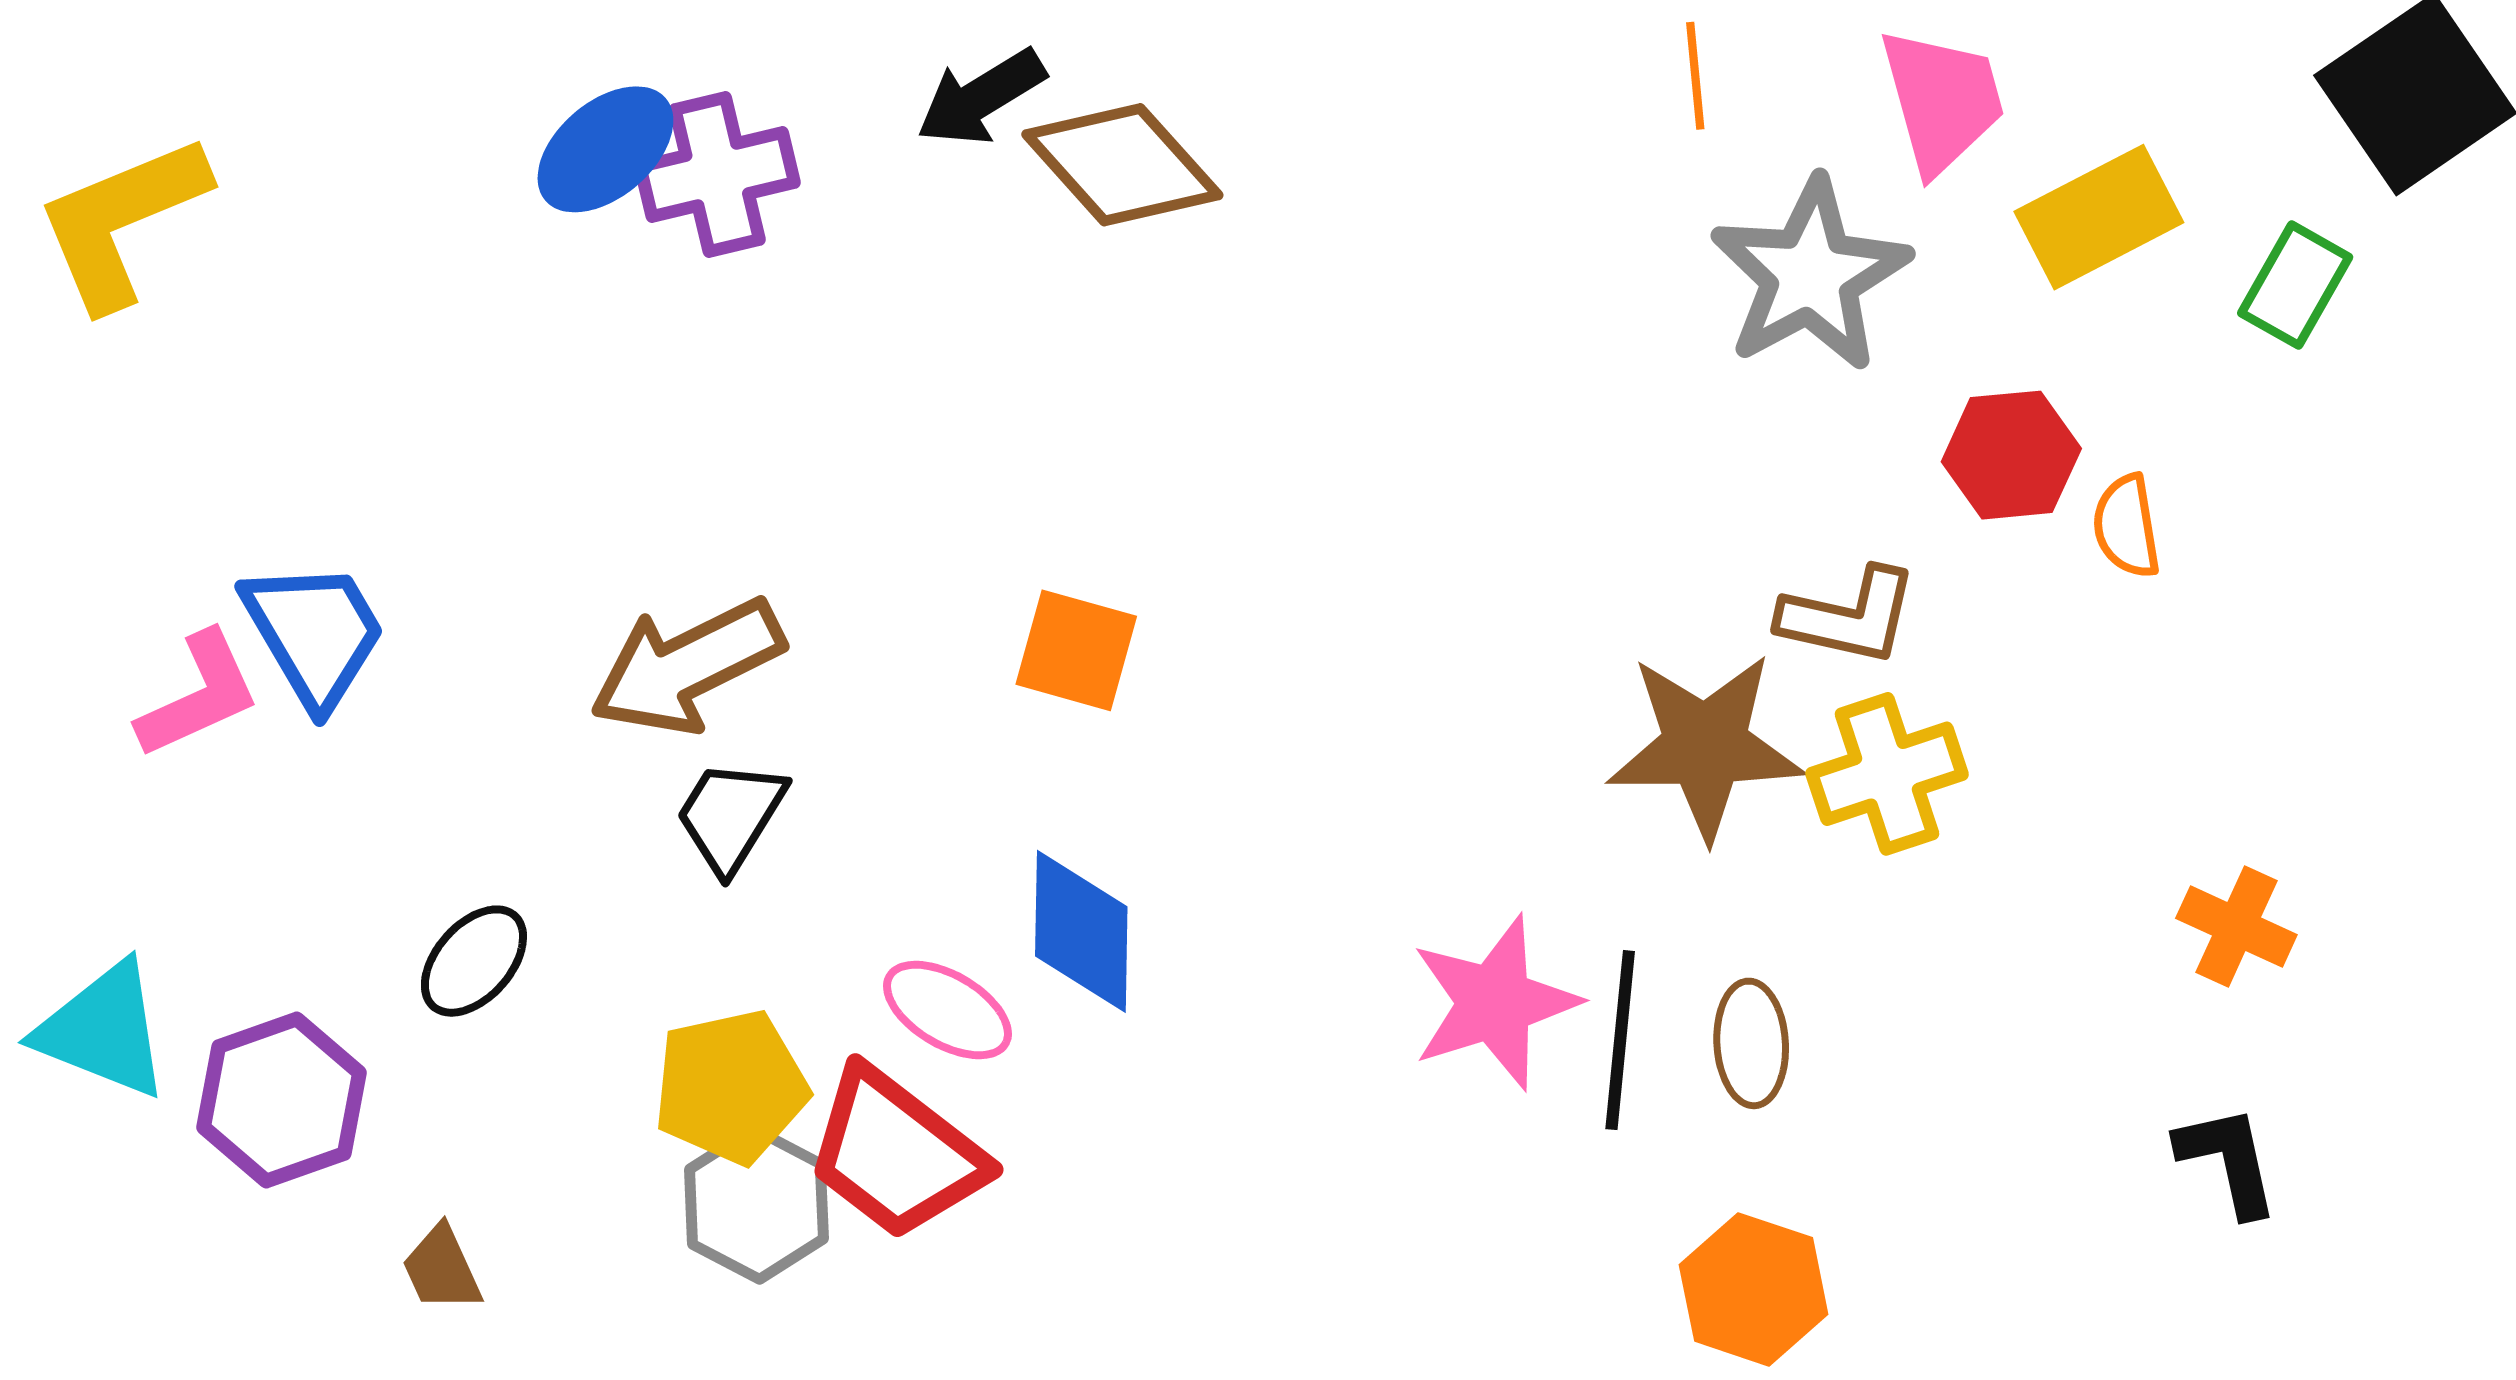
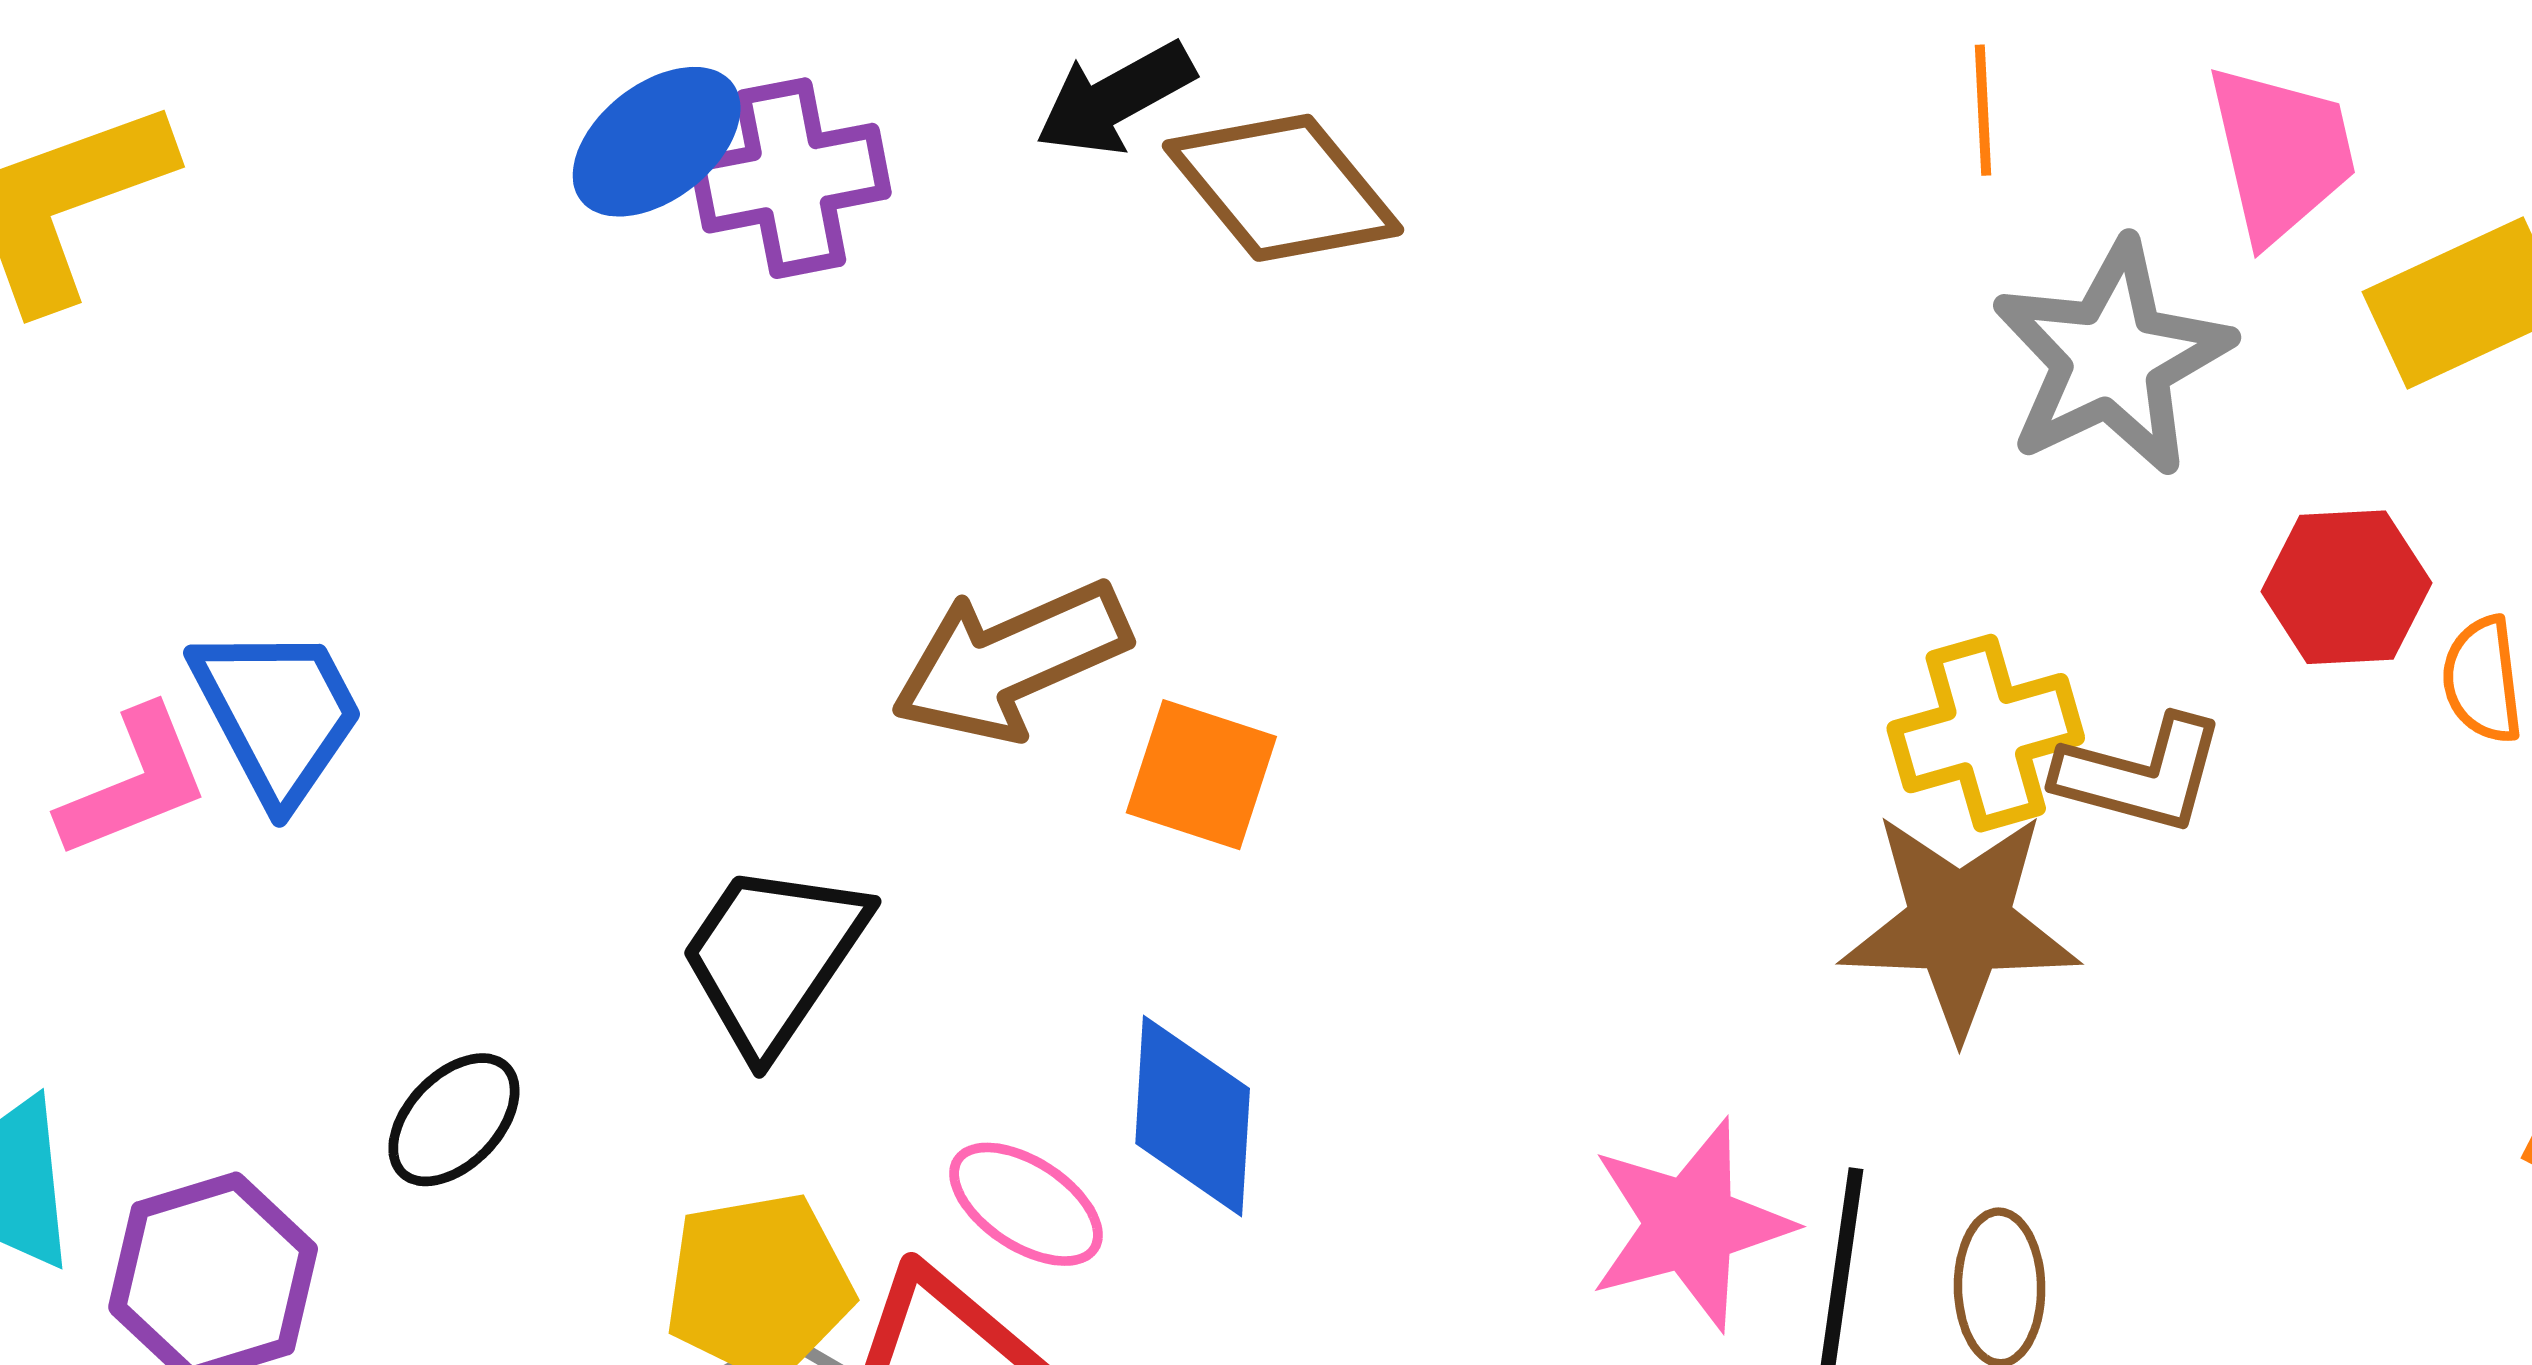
brown arrow: (687, 666) -> (1010, 661), moved
yellow cross: (1887, 774) -> (1986, 733), moved
black trapezoid: (730, 816) -> (773, 957), size x1.4

